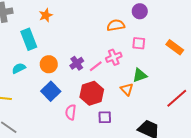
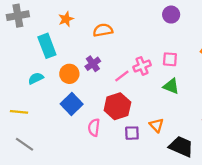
orange semicircle: (116, 25) -> (103, 30), moved
pink square: (139, 43) -> (170, 59), moved
purple cross: (77, 63) -> (93, 64), moved
green triangle: (140, 75) -> (171, 86), turned 42
orange triangle: (127, 89) -> (157, 125), moved

